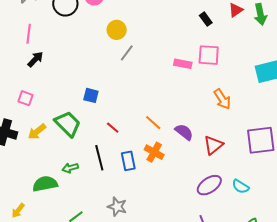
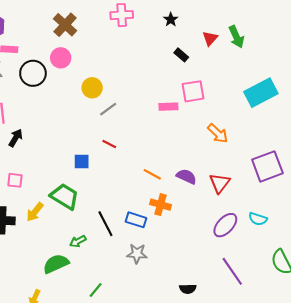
gray line: (127, 53) -> (108, 109), turned 30
red line: (113, 128) -> (109, 144), moved
blue rectangle: (128, 161) -> (136, 220), turned -48
gray star: (117, 207) -> (137, 254), moved

